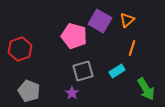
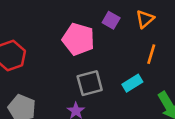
purple square: (100, 21) -> (111, 20), size x0.6

